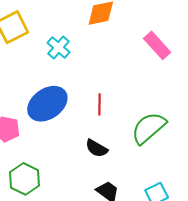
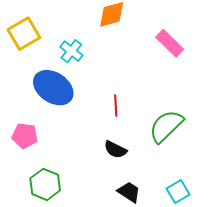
blue ellipse: (47, 104) -> (53, 88), moved, turned 72

